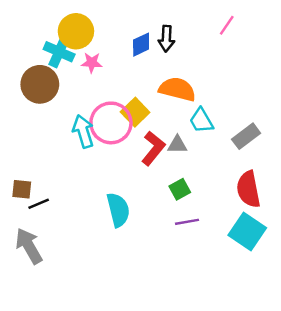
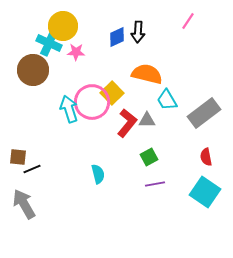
gray rectangle: (246, 136) -> (204, 113), size x1.4
red semicircle: (248, 189) -> (206, 157), size x0.6
cyan semicircle: (118, 210) -> (98, 174), size x0.7

